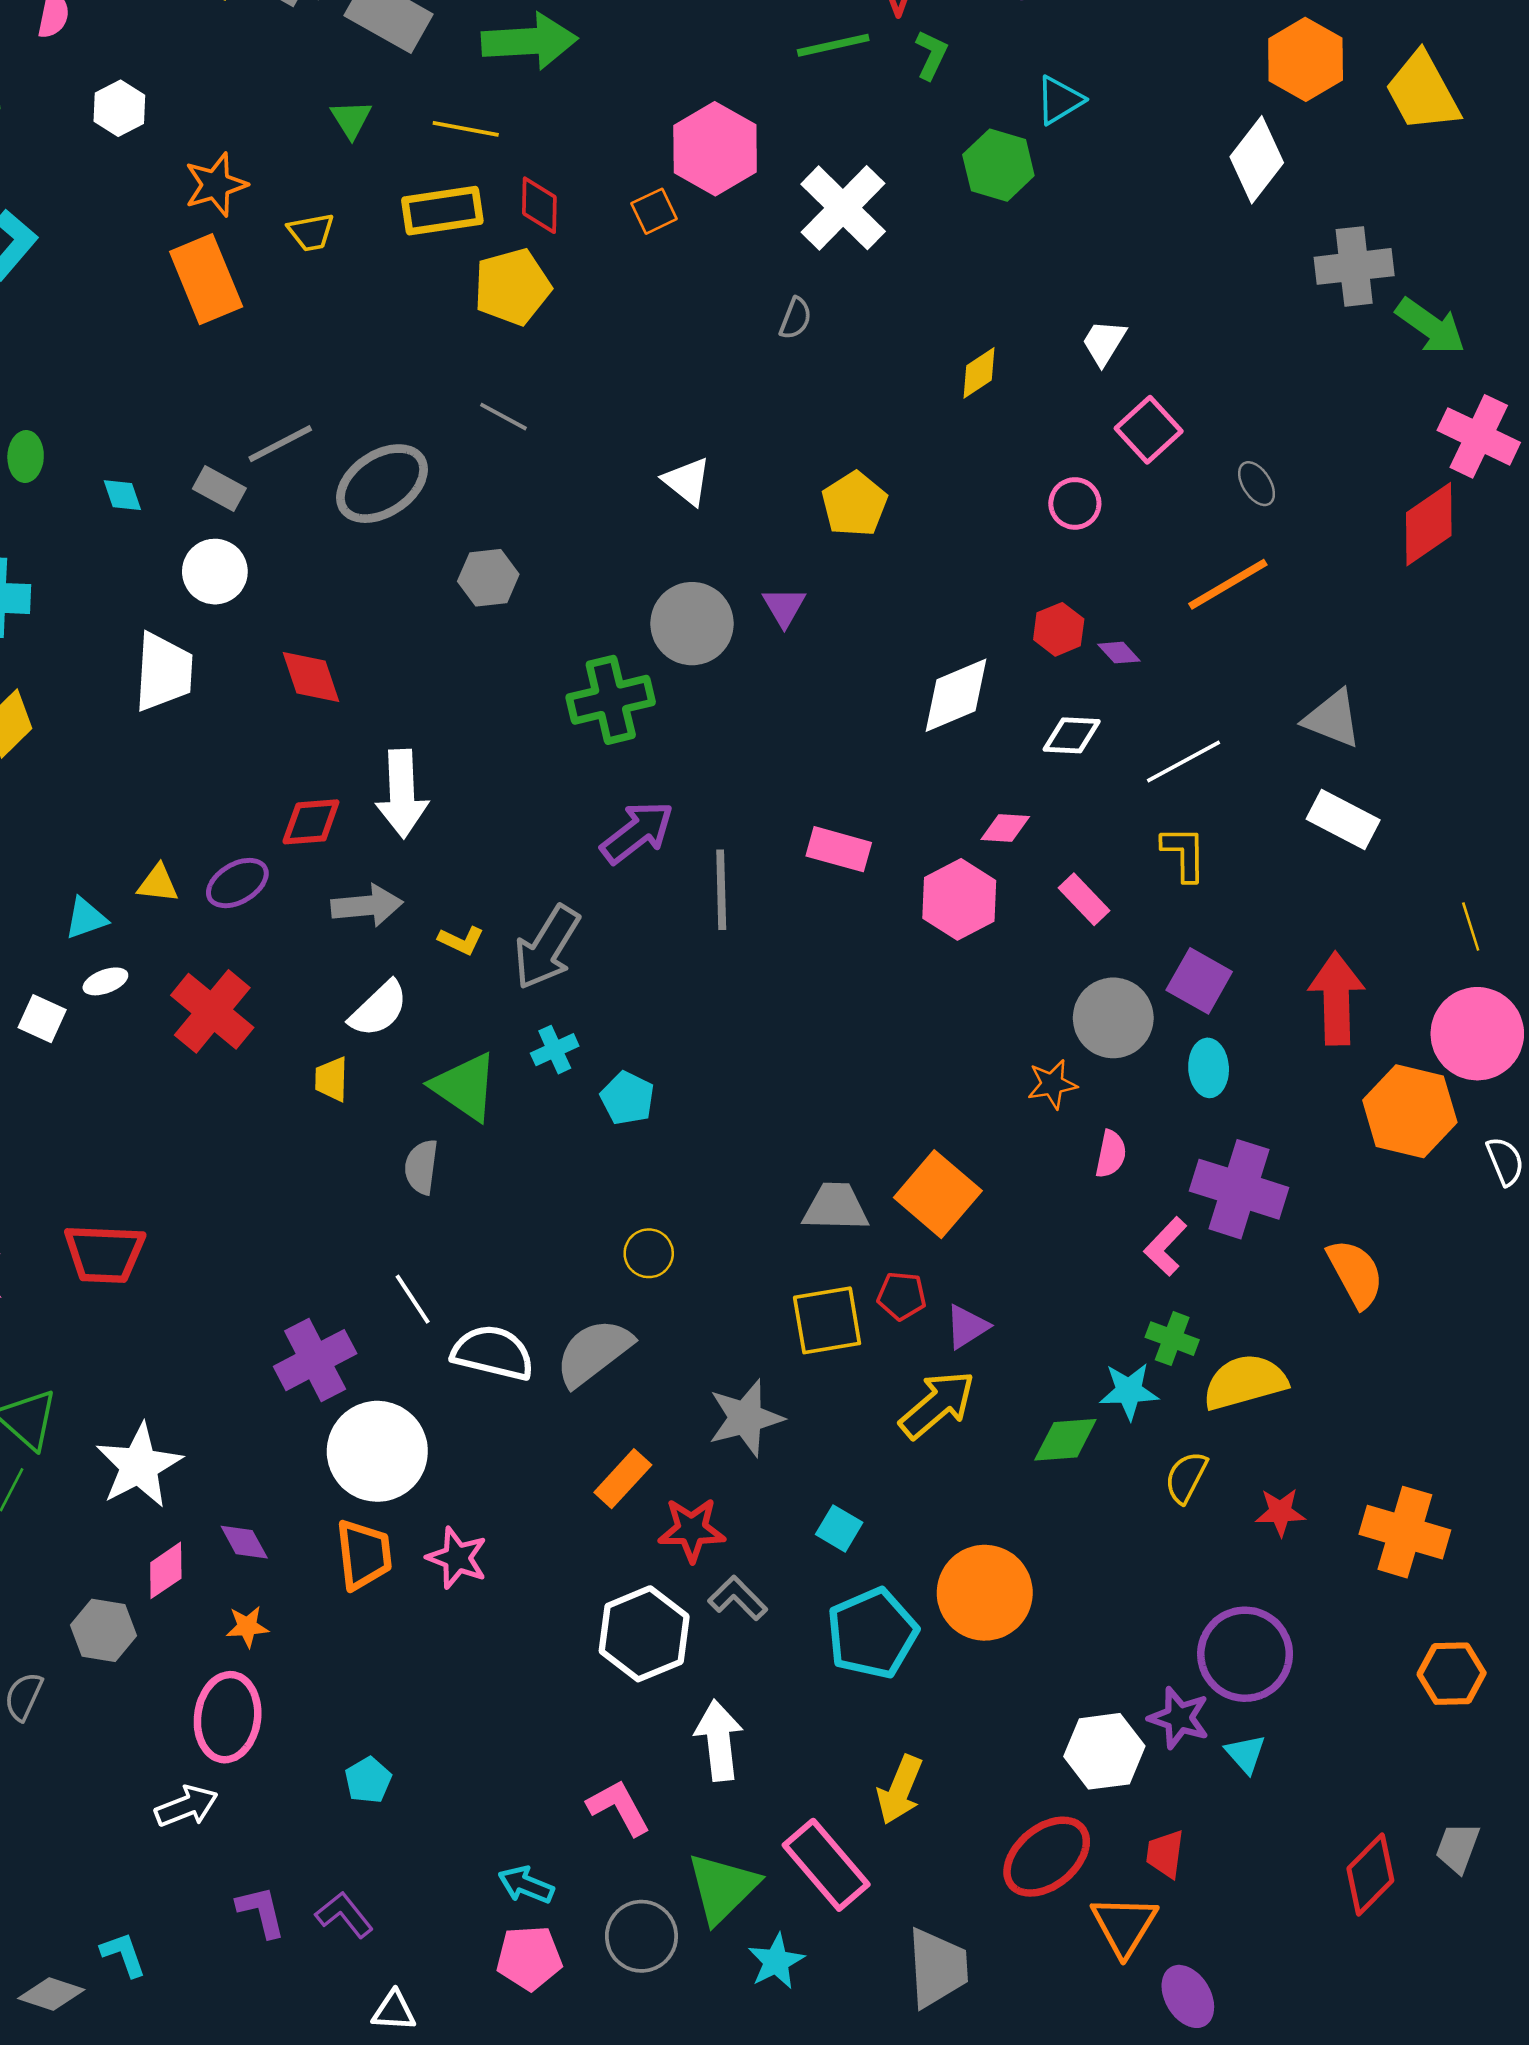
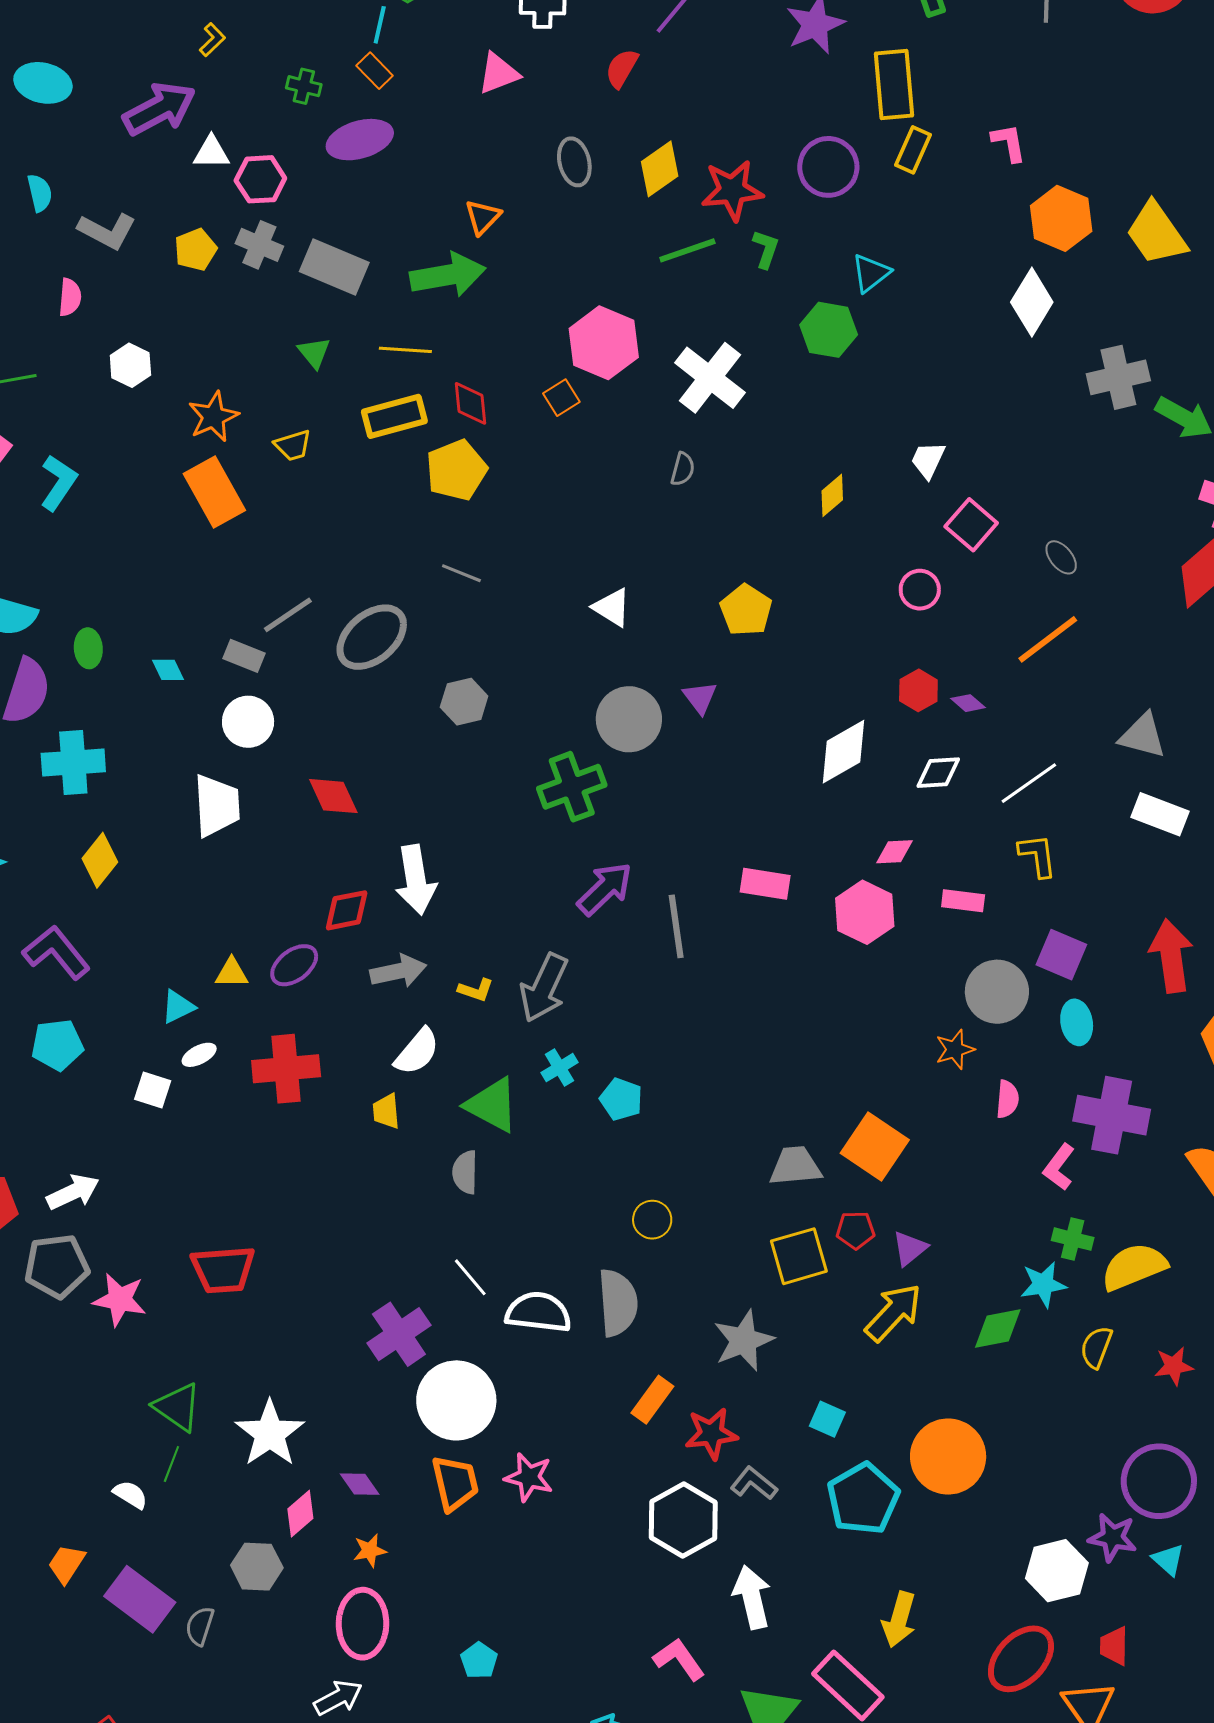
pink rectangle: (1084, 899) -> (963, 901), turned -33
red cross: (212, 1011) -> (286, 1069), turned -38
gray semicircle: (594, 1352) -> (618, 1303), turned 130

